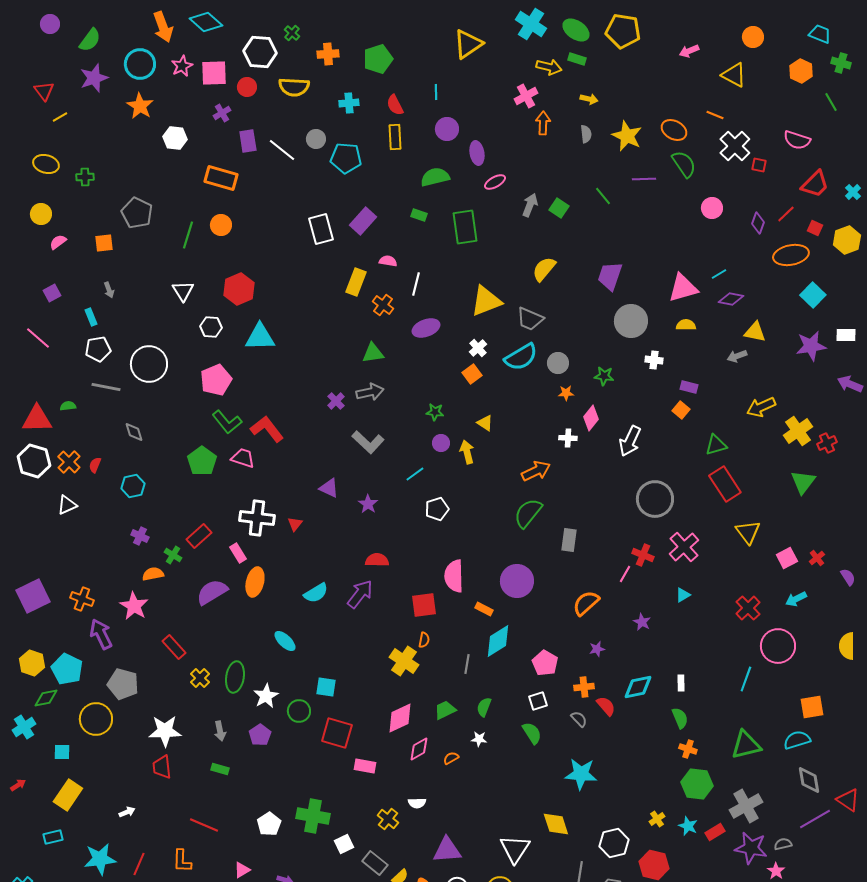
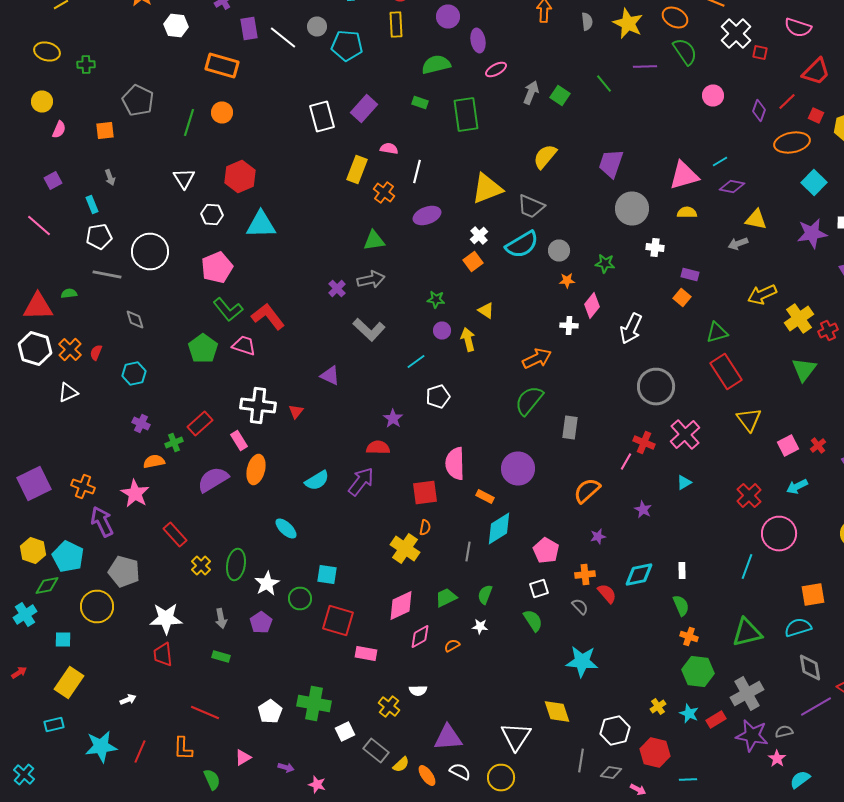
pink semicircle: (58, 242) -> (59, 130), turned 150
purple star: (368, 504) -> (393, 418), moved
green cross: (173, 555) -> (174, 442), turned 36

